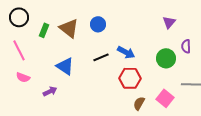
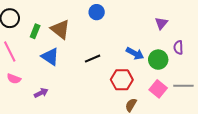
blue circle: (98, 24) -> (97, 12), moved
blue arrow: (126, 52) -> (135, 53), moved
blue triangle: (65, 66) -> (50, 57), moved
pink square: (165, 98) -> (158, 89), moved

